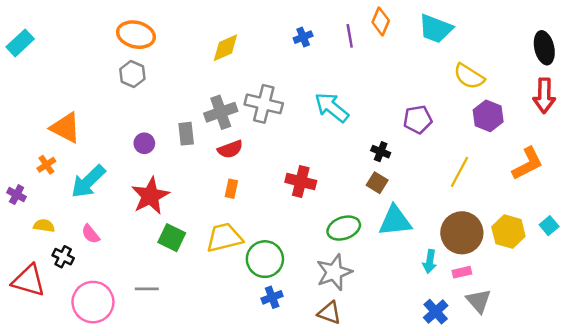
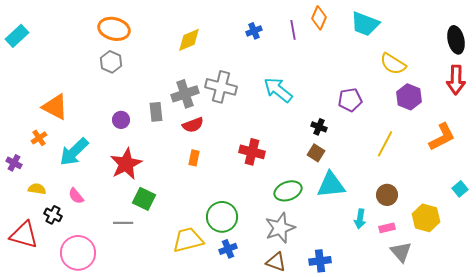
yellow hexagon: (508, 232) -> (426, 218), moved
brown circle: (462, 233) -> (387, 195), size x0.6
yellow trapezoid: (224, 238) -> (188, 240), moved
gray line: (147, 289) -> (123, 223), moved
blue cross: (436, 312) -> (320, 261), moved, turned 35

